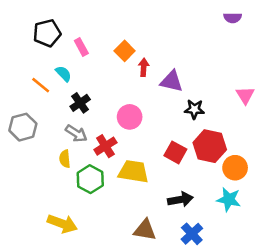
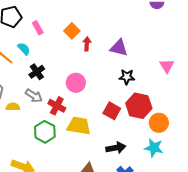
purple triangle: (172, 81) -> (119, 48), moved
red cross: (105, 146) -> (57, 106), turned -30
yellow semicircle: (65, 159) -> (13, 107), moved, turned 96

